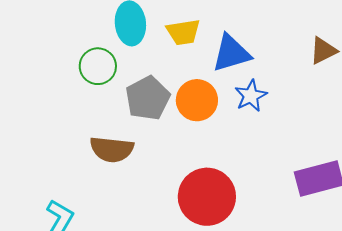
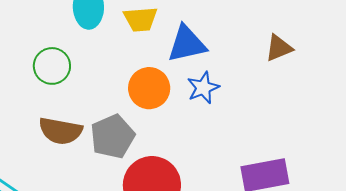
green circle: (98, 66) -> (52, 66), moved
gray pentagon: (148, 98) -> (113, 136), moved

